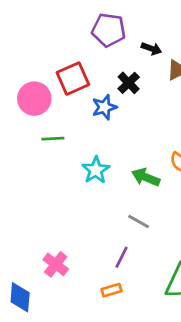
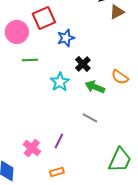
black cross: (129, 83) -> (83, 64), moved
purple line: (121, 257) -> (59, 141), moved
orange rectangle: (111, 290) -> (57, 172), moved

